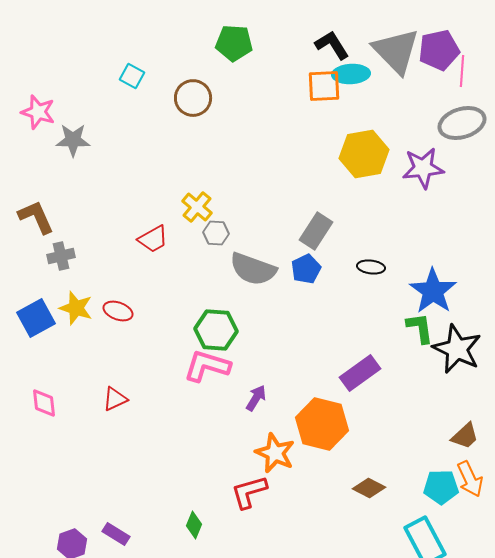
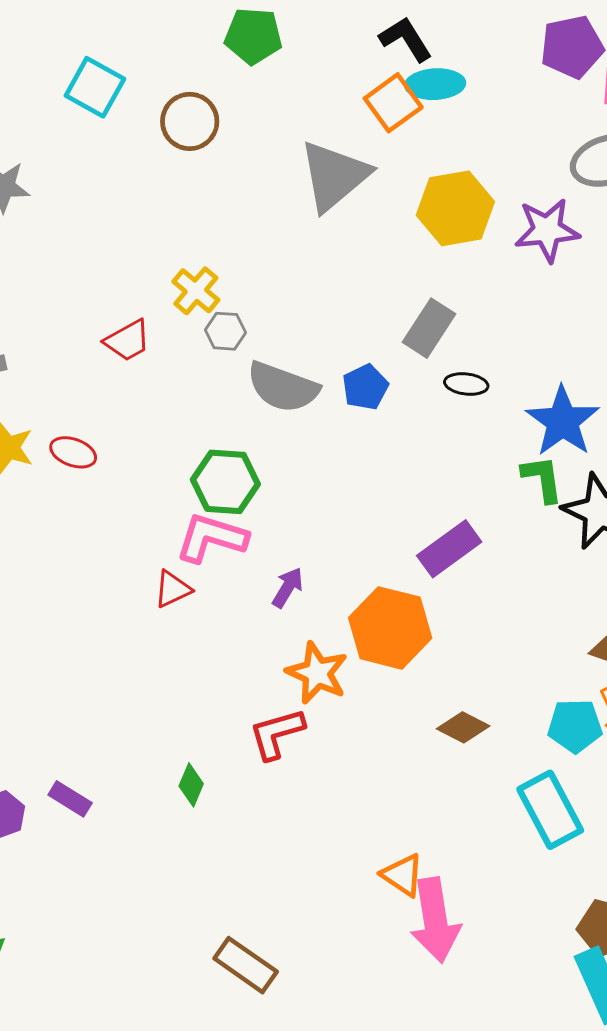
gray triangle: (396, 51) -> (334, 176), moved, turned 34
cyan square: (132, 76) -> (95, 87), size x1.5
orange square: (324, 86) -> (393, 103), turned -33
gray rectangle: (316, 231) -> (429, 328), moved
red triangle: (115, 399) -> (173, 589), moved

